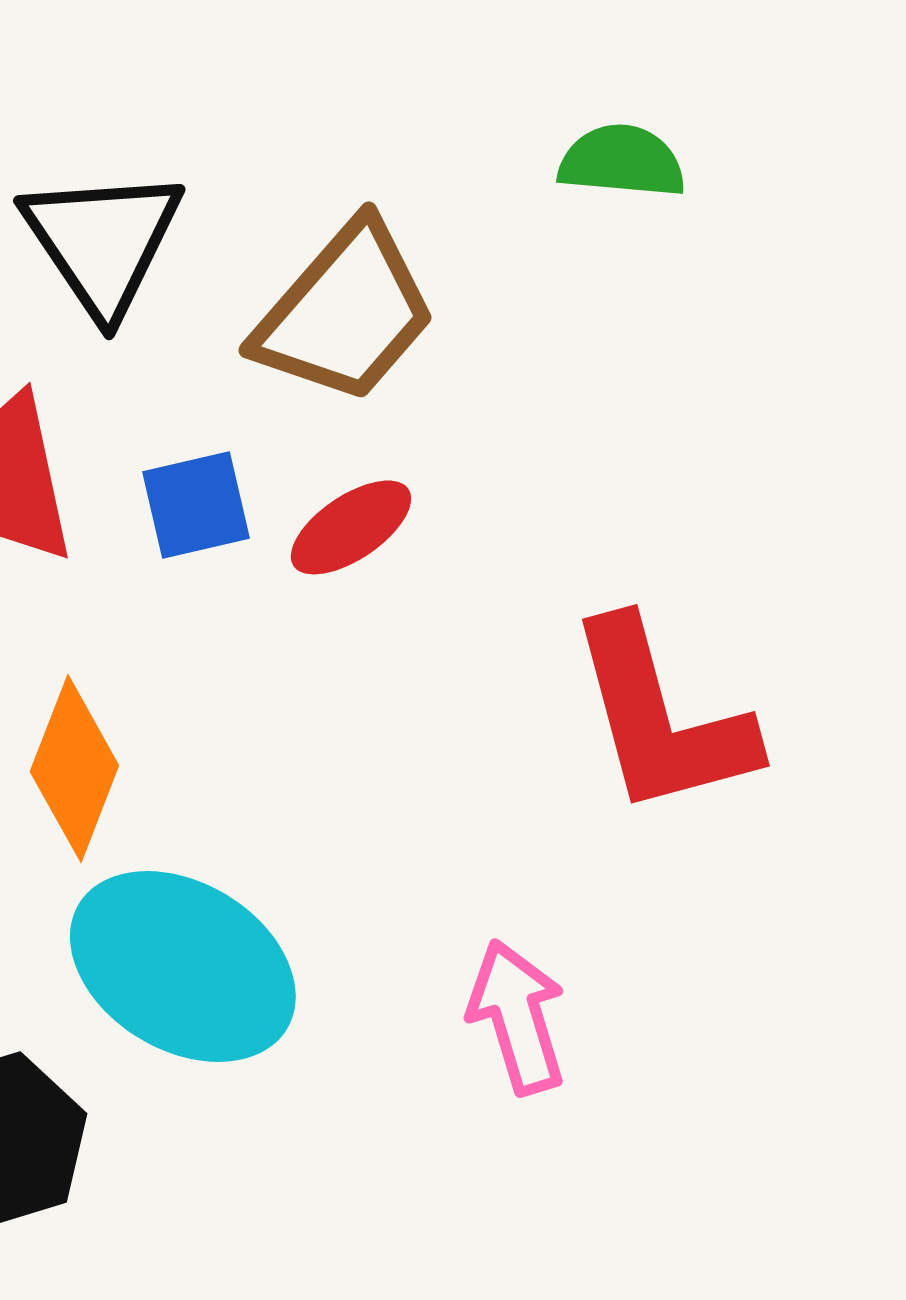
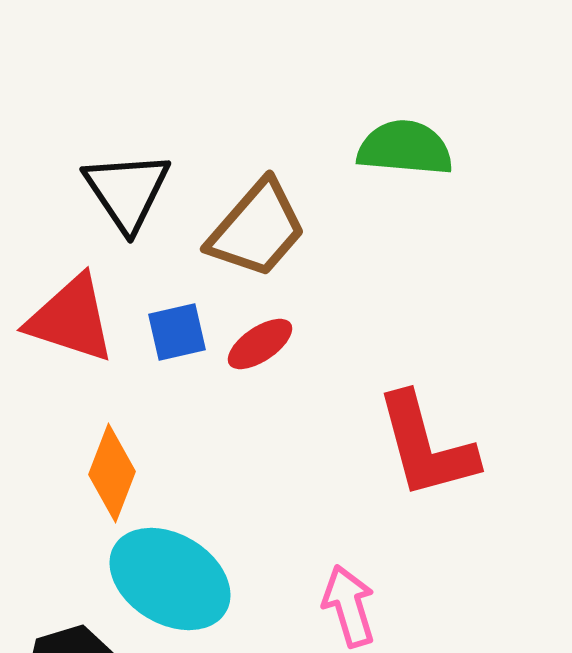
green semicircle: (622, 161) -> (405, 148), size x1.4

